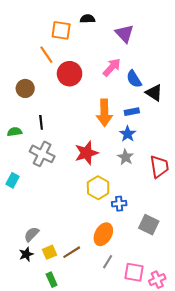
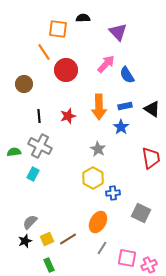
black triangle: (154, 93) -> (152, 109), moved
green semicircle: (15, 132) -> (14, 152), moved
red star: (86, 153) -> (68, 116), moved, size x0.7
gray star: (126, 157) -> (98, 149), moved
cyan rectangle: (13, 180) -> (33, 174), moved

